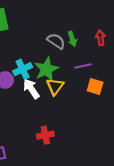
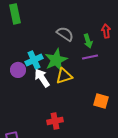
green arrow: (72, 39) -> (88, 41), moved
yellow triangle: (55, 86) -> (64, 76), turned 36
orange square: (95, 86) -> (101, 101), moved

